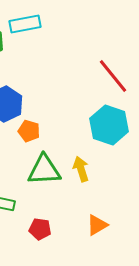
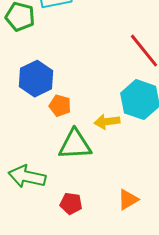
yellow arrow: (81, 169) -> (107, 122), moved, turned -80

